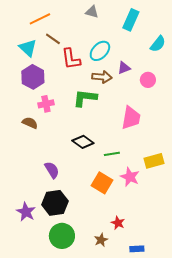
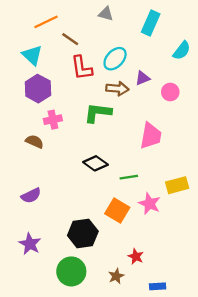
brown line: (53, 39) -> (70, 39), moved
purple semicircle: (52, 170) -> (31, 196), moved, turned 96
black hexagon: (55, 203) -> (83, 233), moved

